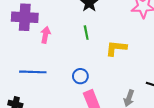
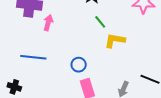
green line: (86, 33) -> (100, 22), moved, turned -32

